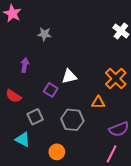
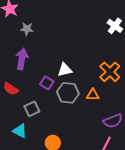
gray star: (44, 34) -> (27, 29), moved
purple arrow: (25, 65) -> (22, 59), size x1.5
gray hexagon: (72, 120) -> (68, 93), moved

